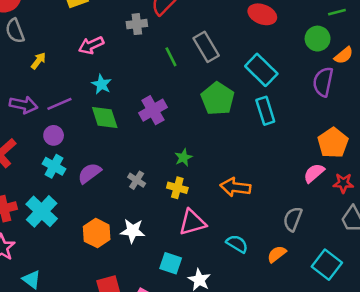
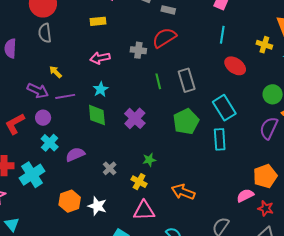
yellow arrow: (38, 61) -> (56, 72), moved, turned -96
purple cross: (153, 110) -> (135, 118), turned -30
purple circle: (54, 135) -> (43, 118), moved

